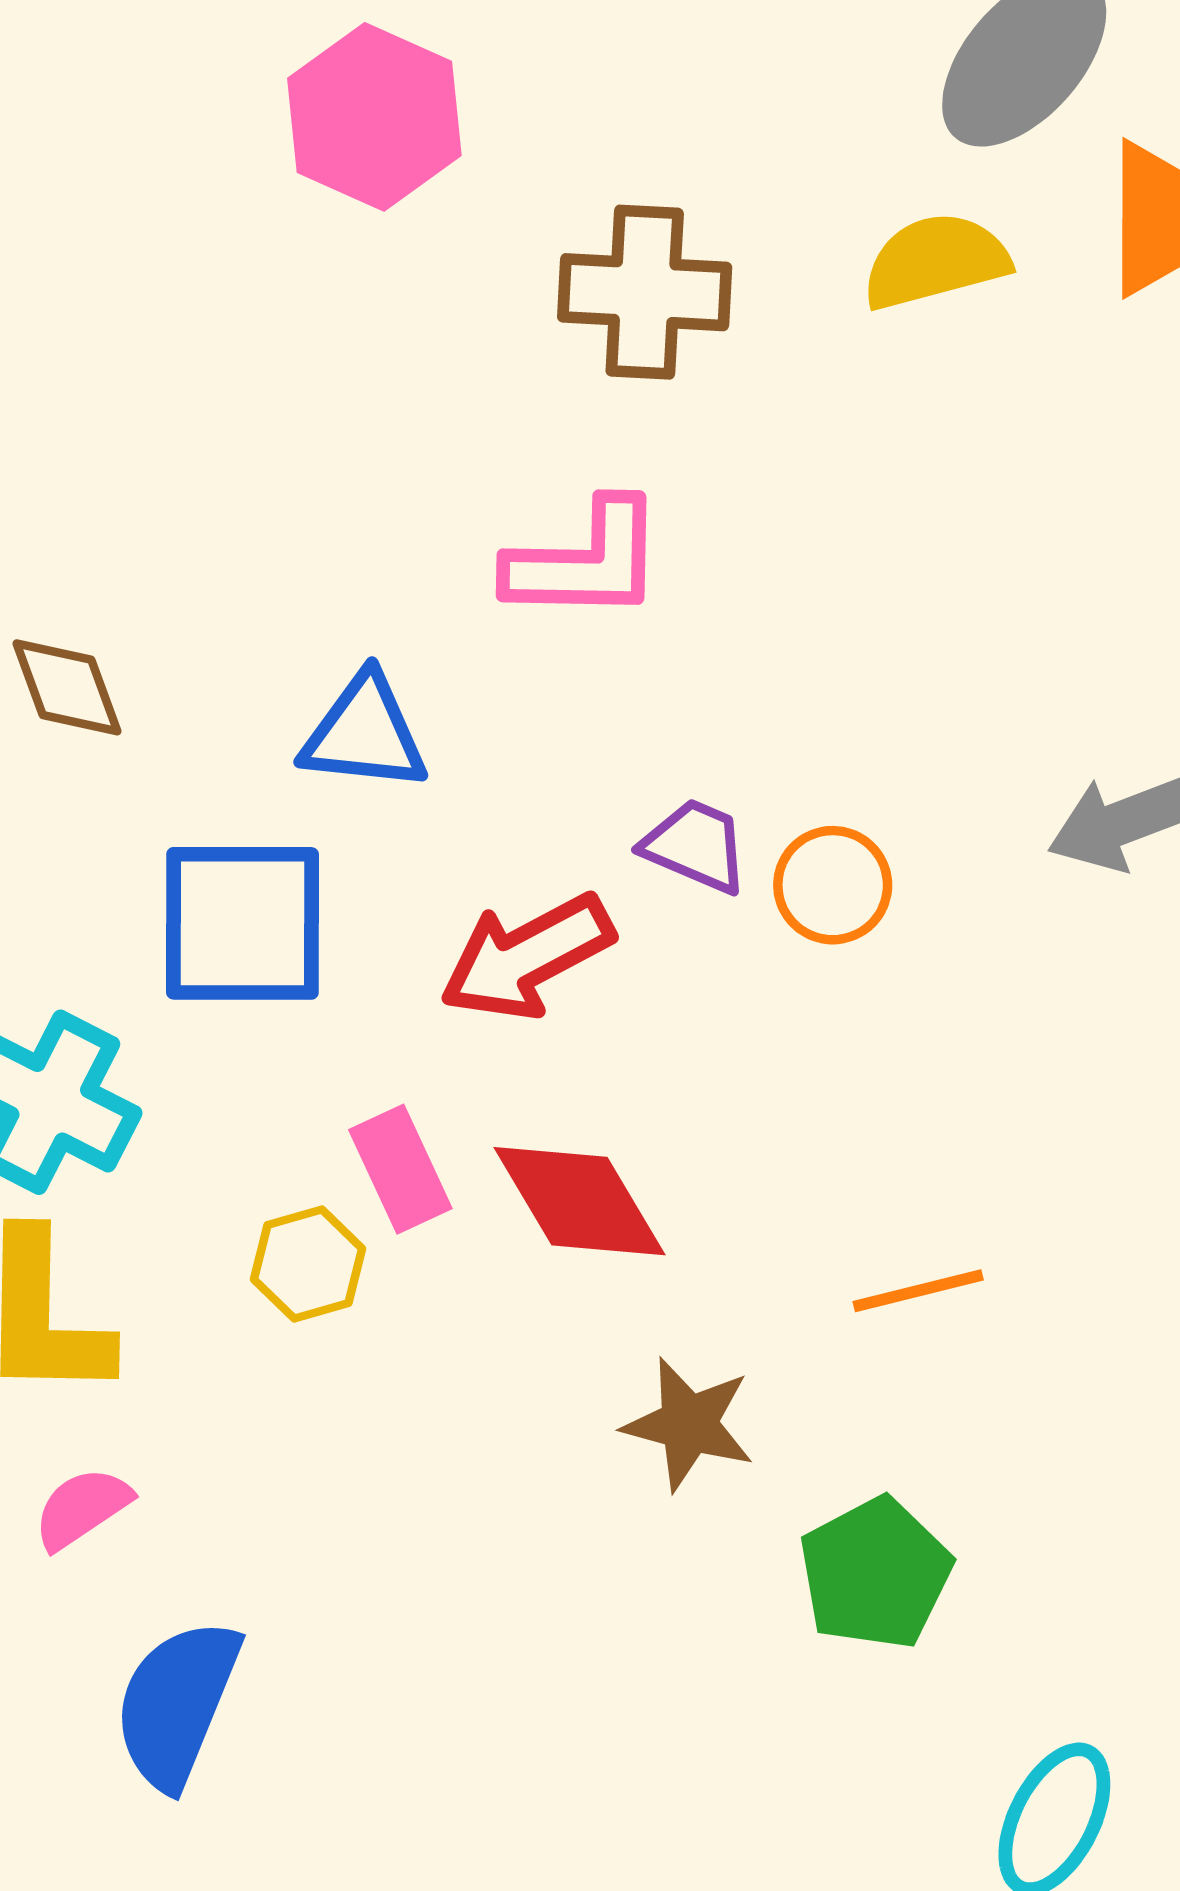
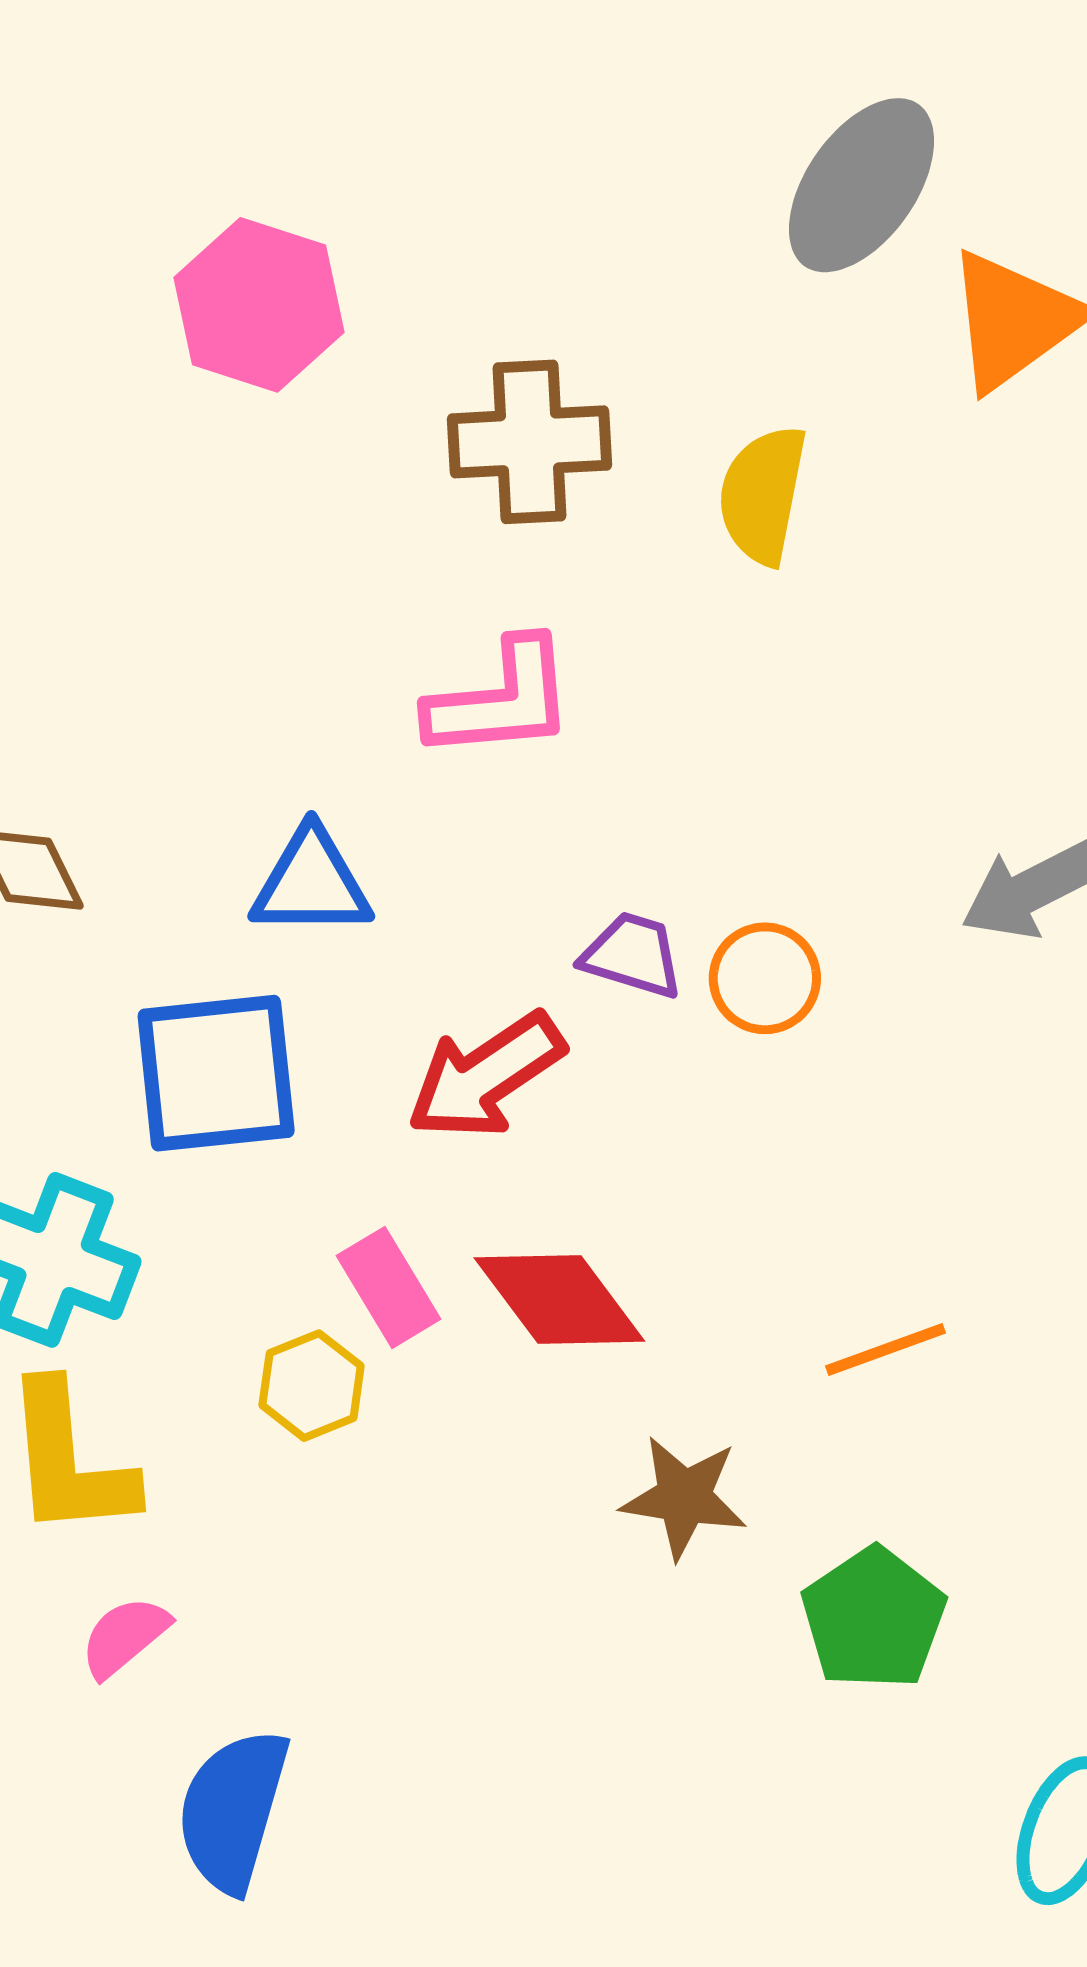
yellow semicircle: (936, 261) -> (763, 495), moved, turned -58

